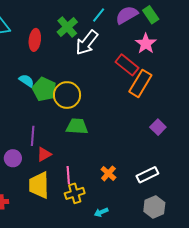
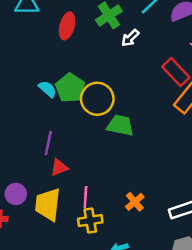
white arrow: (87, 43) -> (130, 38), size x0.6
cyan semicircle: (26, 81) -> (47, 89), moved
green trapezoid: (77, 126) -> (120, 125), moved
purple circle: (13, 158) -> (16, 194), moved

